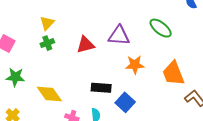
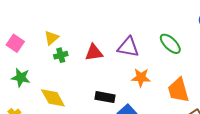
yellow triangle: (47, 23) -> (51, 38), moved
green cross: (47, 43) -> (61, 55), moved

